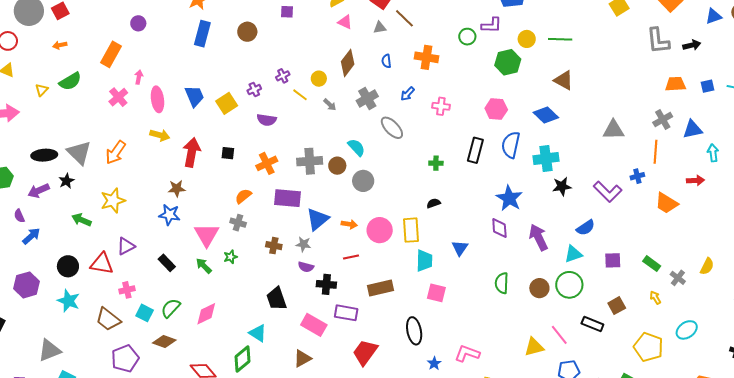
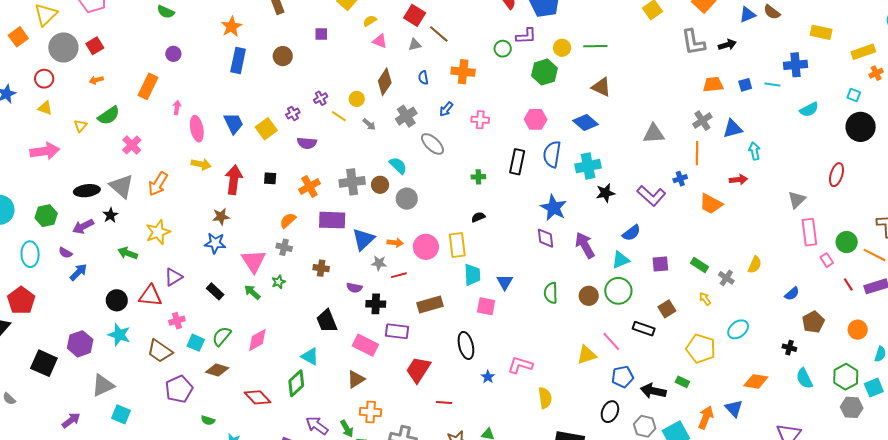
pink cross: (118, 97) -> (132, 145), moved
purple semicircle: (19, 216) -> (65, 253), turned -32
gray star: (303, 244) -> (379, 263), moved
blue triangle: (460, 248) -> (505, 282), moved
purple hexagon: (26, 285) -> (80, 344), moved

